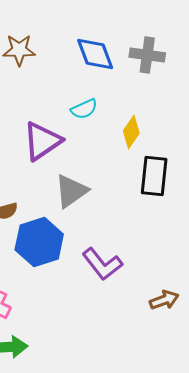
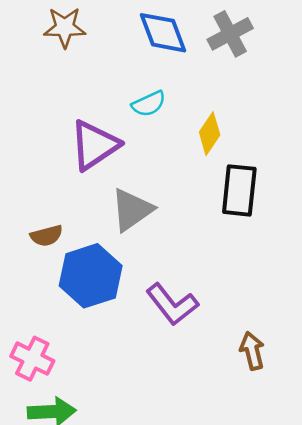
gray cross: (147, 55) -> (230, 34), turned -36
brown arrow: (164, 300) -> (252, 351), turned -84

